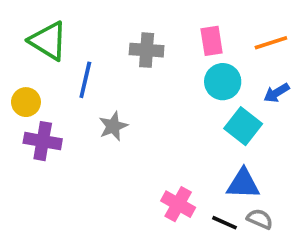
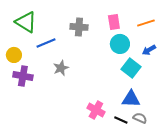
blue line: (85, 80) -> (46, 43), turned 54

